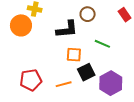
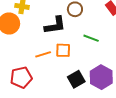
black square: (86, 72) -> (76, 79), moved
orange line: (64, 84) -> (43, 54), moved

